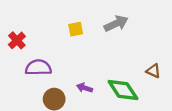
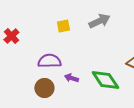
purple semicircle: (38, 68) -> (49, 61), moved

